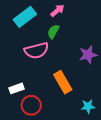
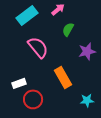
green semicircle: (53, 32) -> (68, 29), moved
pink semicircle: (36, 51) -> (38, 47), turned -115

